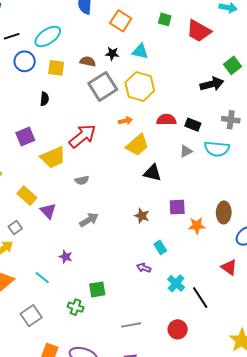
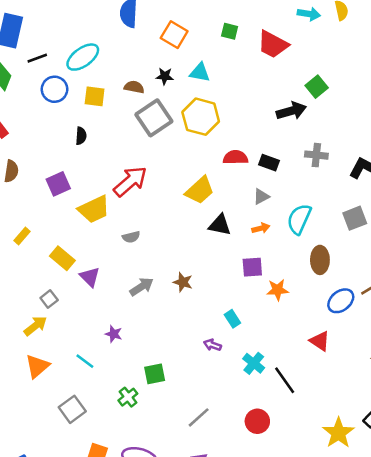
orange arrow: (125, 121) -> (261, 228), moved
cyan semicircle: (217, 149) -> (299, 219), moved, turned 110
brown ellipse: (224, 212) -> (320, 260), moved
brown star: (142, 216) -> (183, 282), moved
green cross: (76, 307) -> (128, 397), turned 35
gray line: (131, 325) -> (199, 417), turned -30

